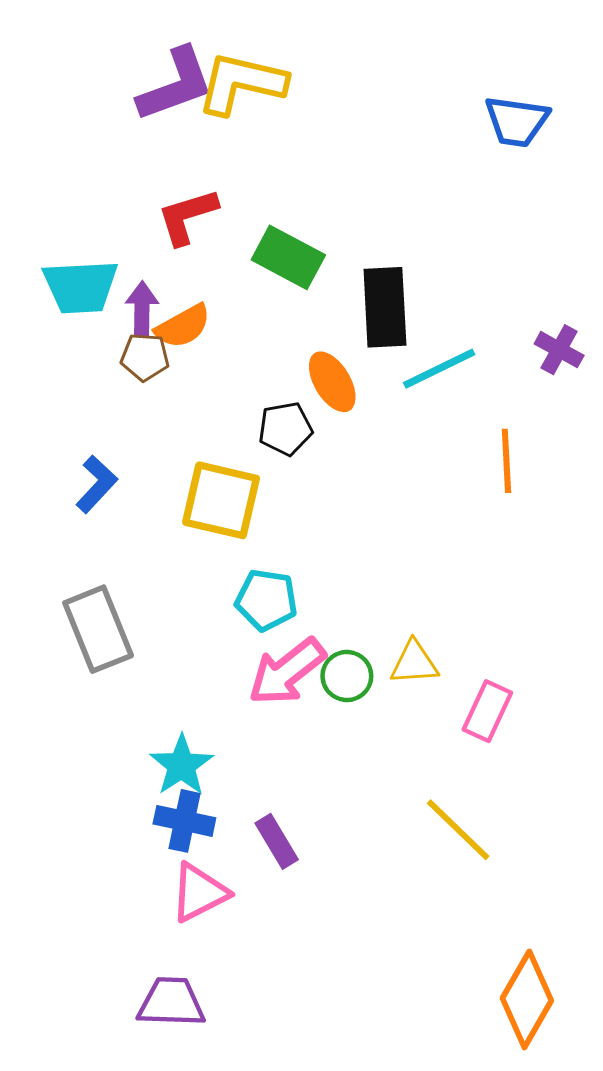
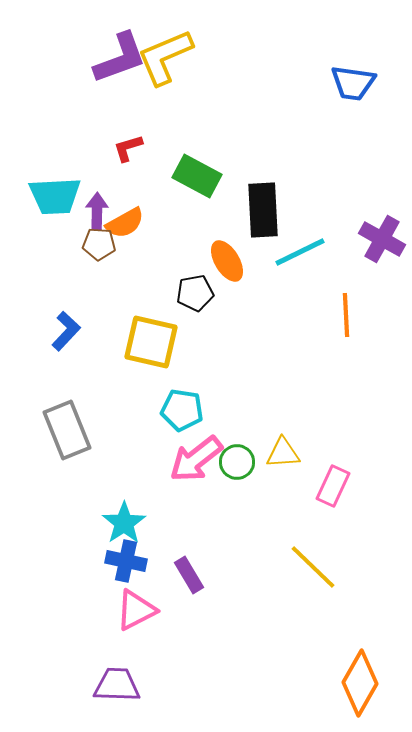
yellow L-shape: (241, 83) -> (165, 57), turned -36
red L-shape: (187, 216) -> (128, 148), size x0.7
purple cross: (559, 350) -> (382, 239), size x1.4

